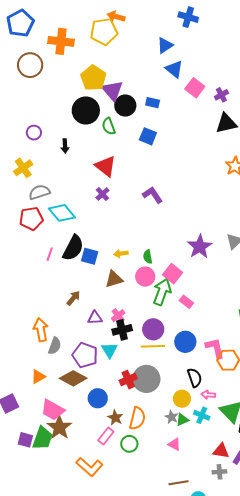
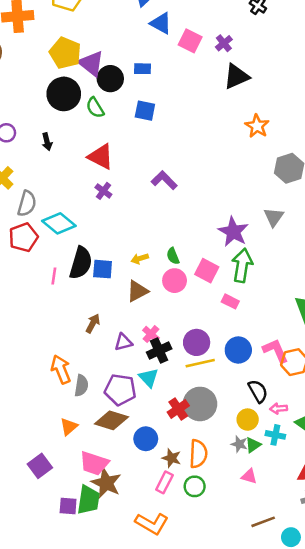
gray semicircle: (39, 192) -> (27, 204), turned 135
green arrow: (162, 292) -> (242, 265), moved

